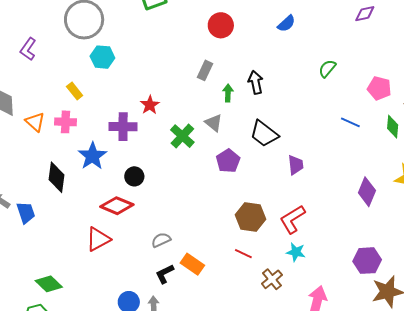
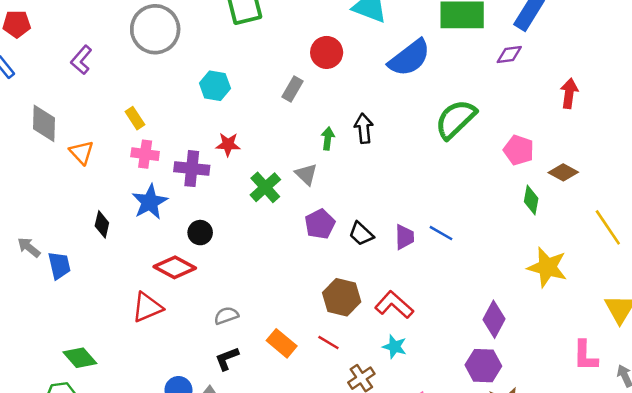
blue semicircle: (286, 24) -> (409, 58), size x1.8
cyan hexagon: (102, 57) -> (215, 86), moved
green semicircle: (327, 68) -> (456, 119), size x1.8
gray rectangle: (205, 70) -> (292, 89), moved
red star: (150, 105) -> (228, 144), turned 30
pink cross: (66, 122) -> (145, 154), moved
blue line: (350, 122) -> (441, 233), moved
black trapezoid: (264, 134) -> (361, 234), moved, size x0.7
black diamond: (56, 177) -> (102, 224), size x0.7
purple diamond: (367, 192) -> (494, 319), moved
red L-shape: (292, 219) -> (394, 305), turned 68
orange rectangle: (192, 264) -> (282, 343), moved

